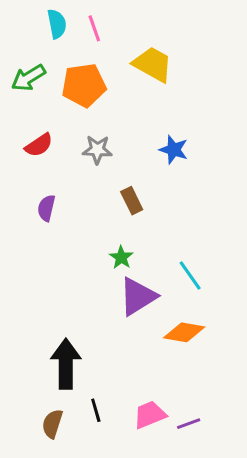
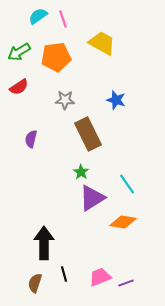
cyan semicircle: (57, 24) -> (38, 16), turned -114
red semicircle: (39, 145) -> (19, 87), moved
brown rectangle: (132, 201) -> (88, 134), size x1.8

